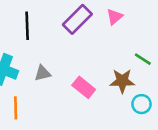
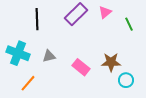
green line: (143, 59) -> (129, 24), moved, turned 32
orange line: (16, 108) -> (28, 83), turned 42

